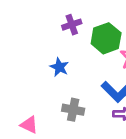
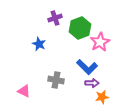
blue star: (59, 67) -> (39, 44), moved

